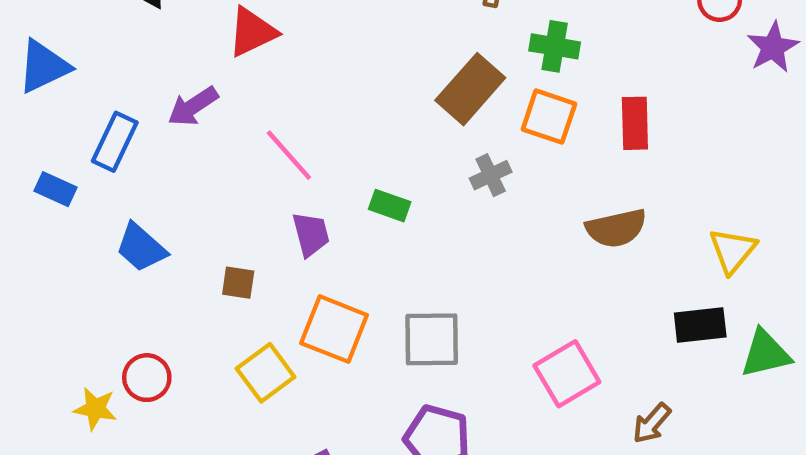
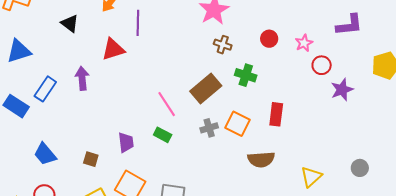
purple arrow: (193, 106) -> (82, 78), turned 110
orange square: (549, 117) -> (237, 124), moved
pink line: (289, 155) -> (167, 104), moved
blue rectangle: (56, 189) -> (16, 106), size x1.4
blue trapezoid: (141, 248) -> (45, 154), moved

